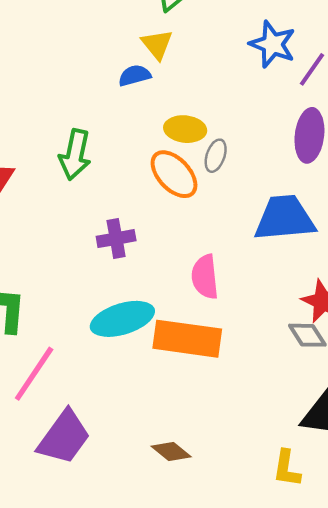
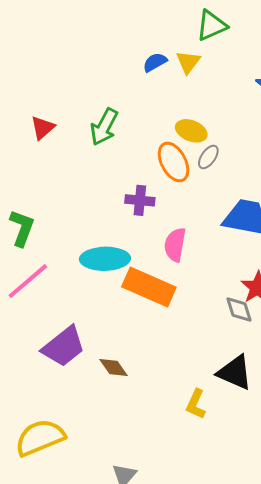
blue semicircle: (135, 76) -> (155, 62), moved, turned -30
purple cross: (116, 239) -> (140, 200), moved
purple trapezoid: (64, 437) -> (64, 347), moved

